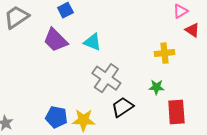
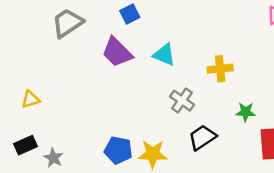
yellow cross: (164, 53) -> (220, 69), moved
gray cross: (106, 78) -> (182, 101), size x0.7

